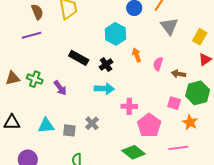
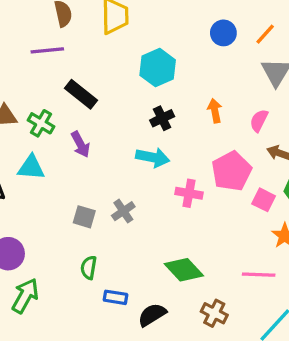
cyan hexagon: (116, 34) -> (158, 68), moved
black rectangle: (79, 58) -> (81, 94), moved
pink semicircle: (158, 64) -> (259, 121), moved
pink pentagon: (149, 125) -> (232, 171), moved
cyan triangle: (46, 126) -> (31, 167), moved

